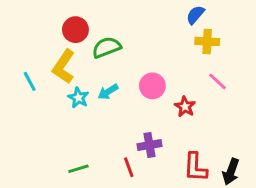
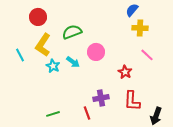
red circle: (75, 30) -> (38, 17), moved
pink circle: (152, 86) -> (96, 52), moved
cyan arrow: (108, 92) -> (73, 62), turned -112
red L-shape: (195, 167) -> (132, 101), moved

